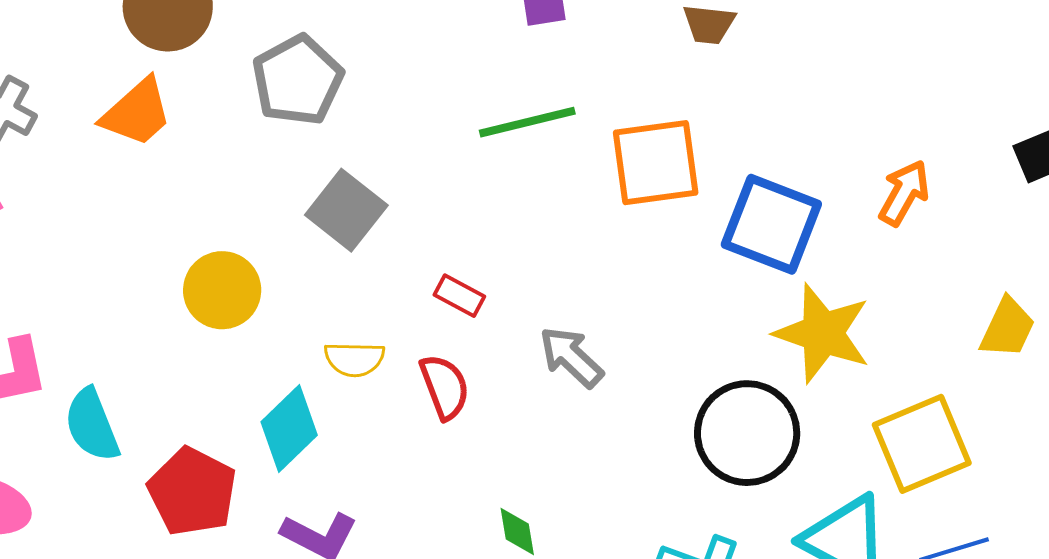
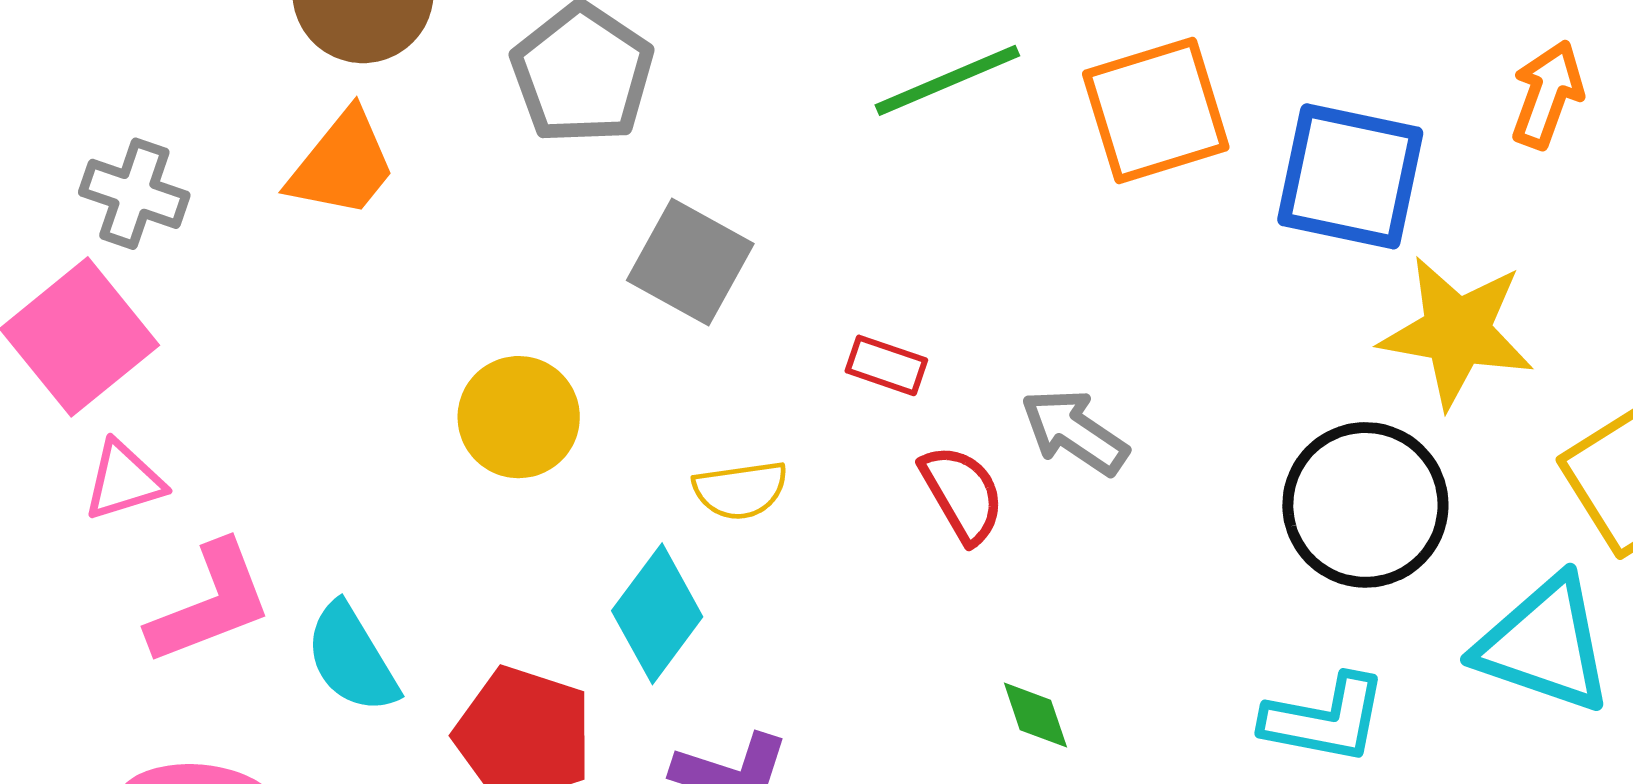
red semicircle: (445, 387) -> (962, 494), moved

